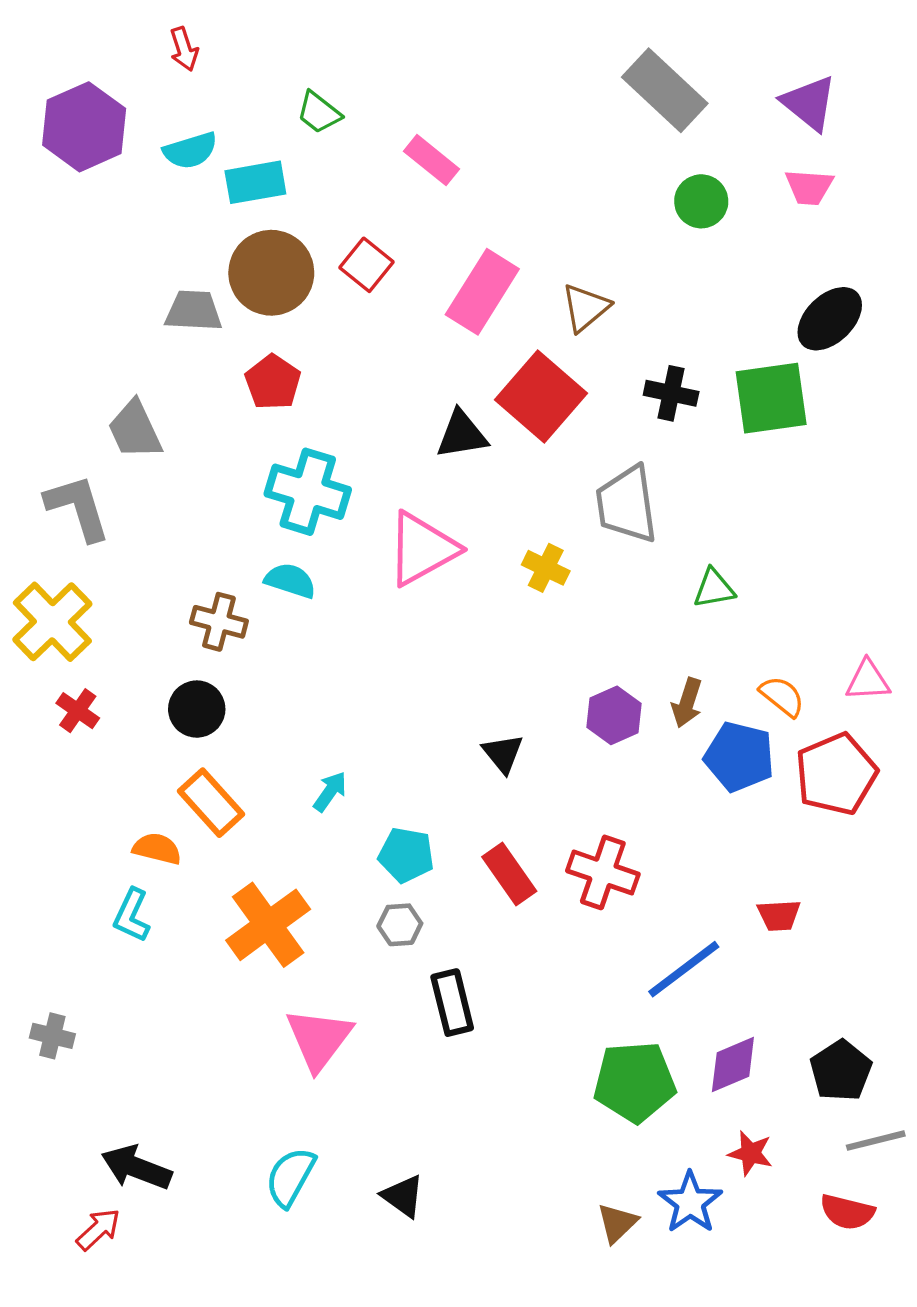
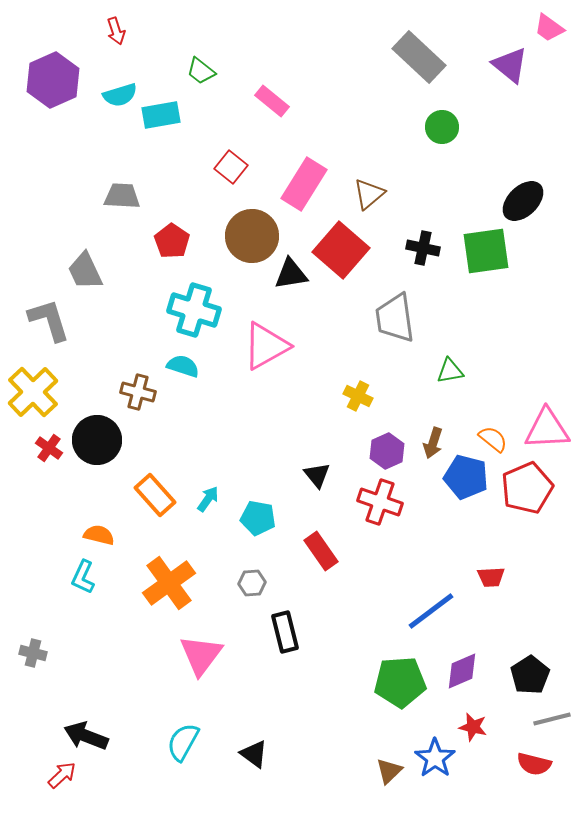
pink trapezoid: (809, 187) -> (549, 28), moved, turned 32
brown circle: (271, 273) -> (252, 236), moved
yellow cross: (546, 568) -> (358, 396), moved
pink triangle: (868, 680) -> (547, 429), size x1.6
black circle: (197, 709) -> (97, 440), moved, size x1.4
orange rectangle: (211, 803) -> (155, 495), moved
cyan pentagon: (406, 855) -> (258, 518), moved
red cross: (603, 872) -> (380, 502), moved

